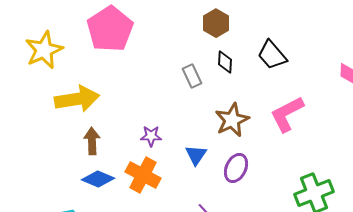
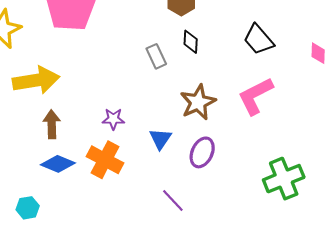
black trapezoid: (272, 55) -> (259, 40), moved

